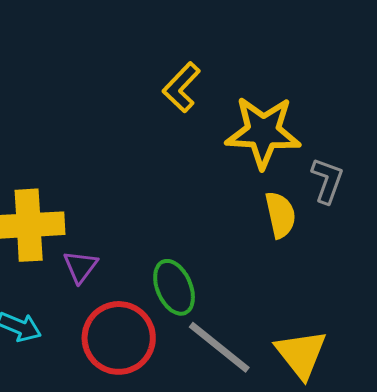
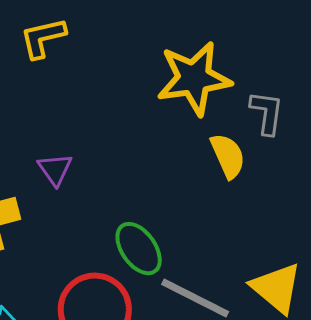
yellow L-shape: (181, 87) -> (43, 38), moved, turned 45
purple triangle: (80, 267) -> (55, 169), moved

